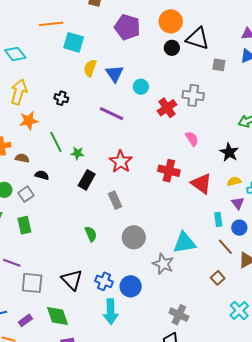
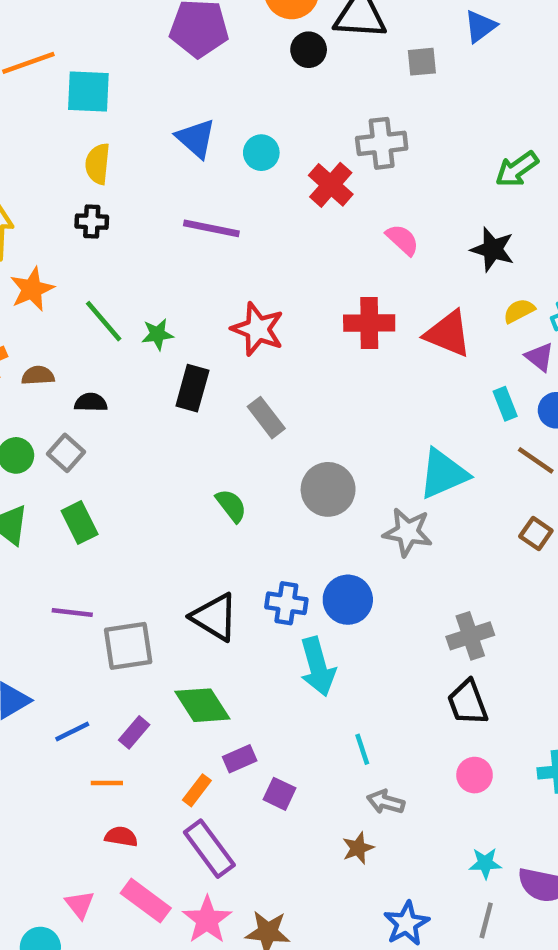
yellow semicircle: (90, 68) -> (98, 164), moved
gray cross: (179, 315) -> (470, 636), turned -30

